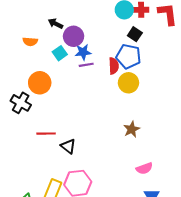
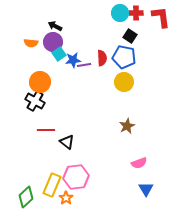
purple circle: (74, 36) -> (53, 42), moved
blue star: (83, 52) -> (73, 60), moved
red semicircle: (114, 66) -> (102, 58), moved
black cross: (21, 103) -> (35, 101), moved

